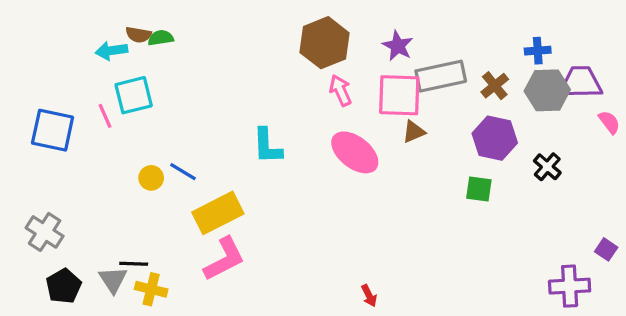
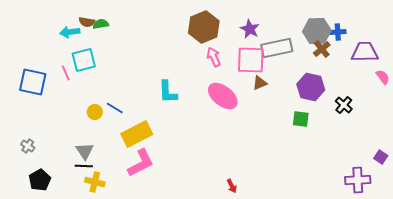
brown cross: (495, 86) -> (322, 49), moved
gray hexagon: (547, 90) -> (317, 31), moved
gray cross: (45, 232) -> (28, 146), size x0.6
gray triangle: (113, 280) -> (85, 151), moved

